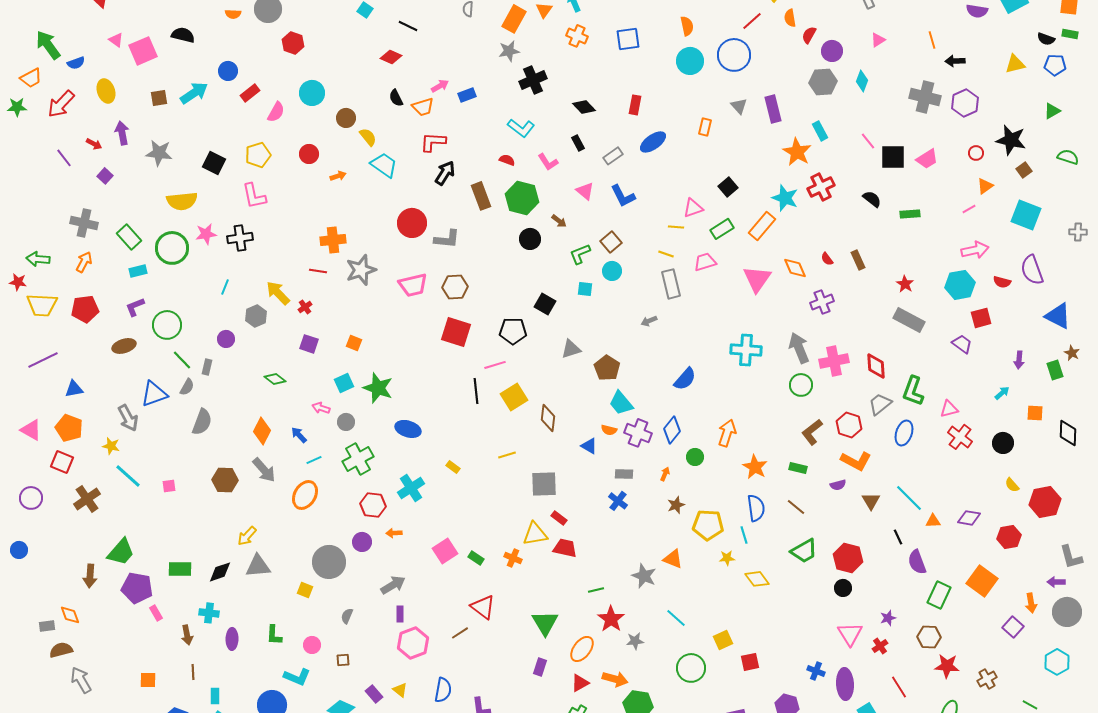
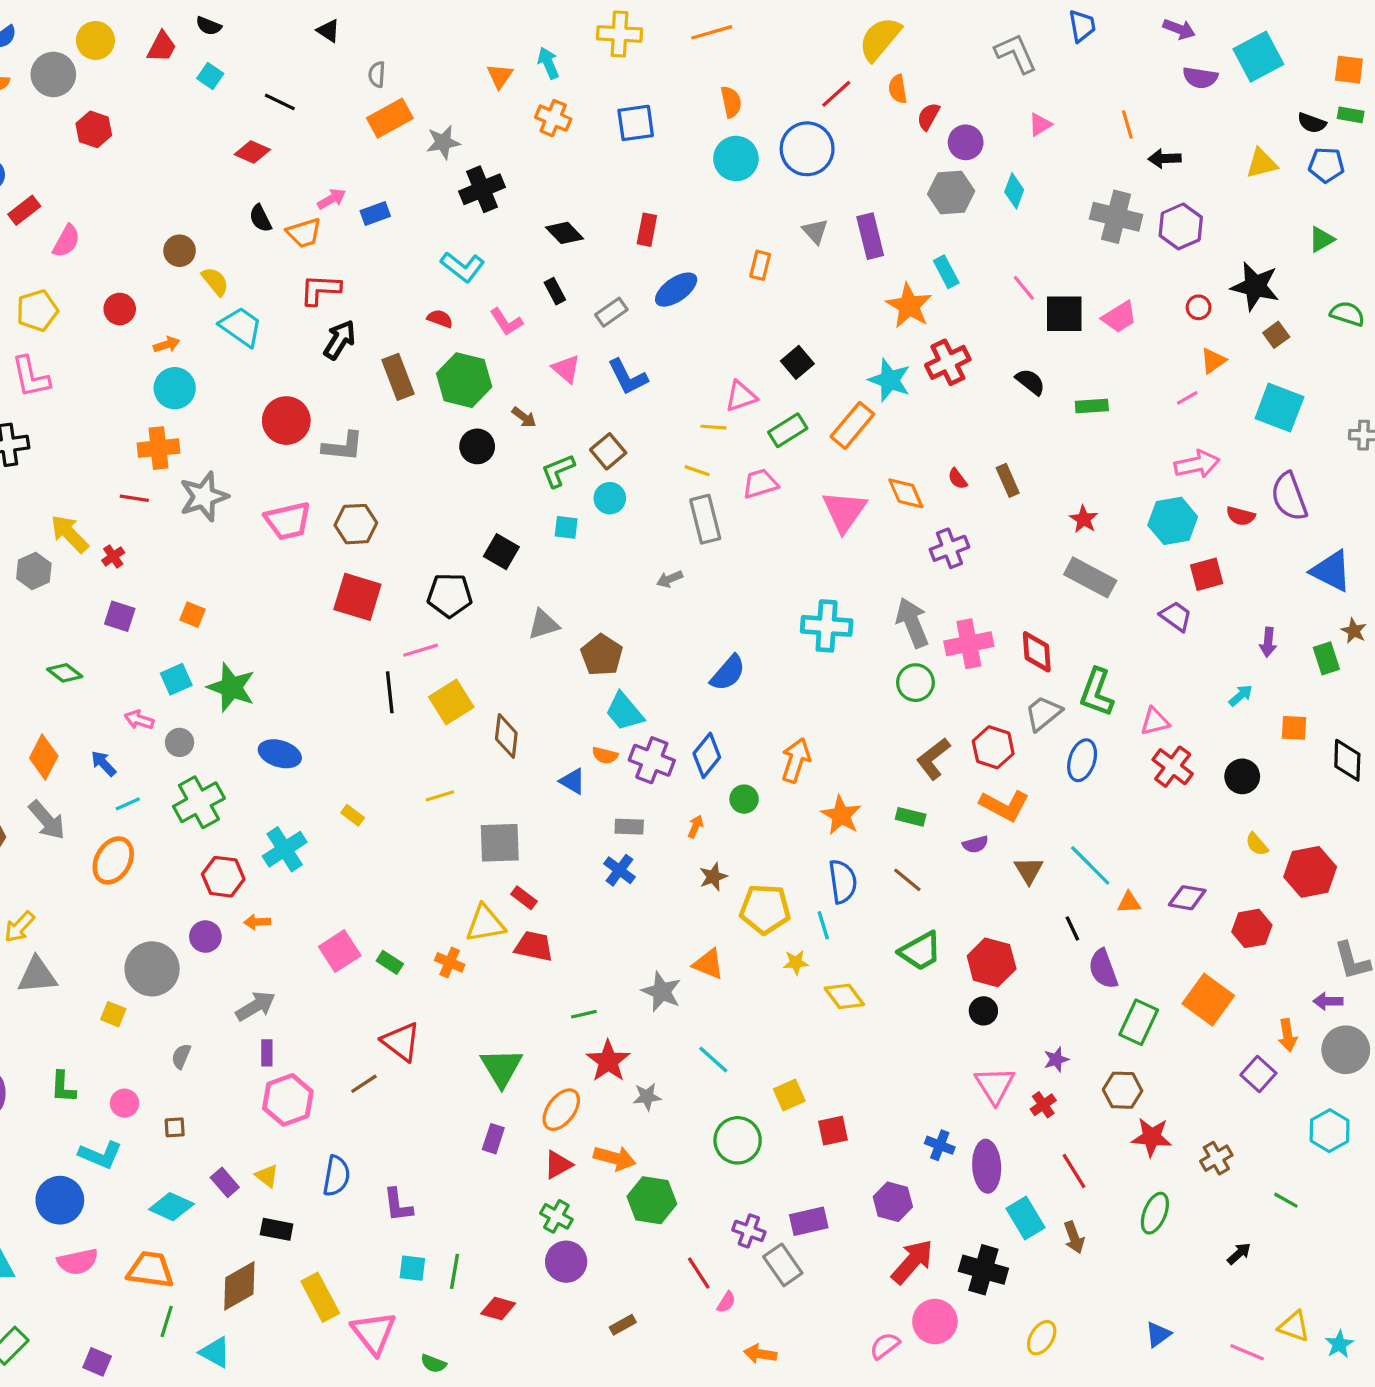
orange rectangle: (514, 19) -> (390, 118), moved, turned 32
cyan circle: (312, 93) -> (175, 388), moved

